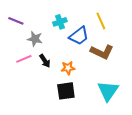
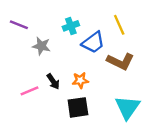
pink line: (24, 59) -> (30, 91), moved
black arrow: (45, 61) -> (53, 81), moved

